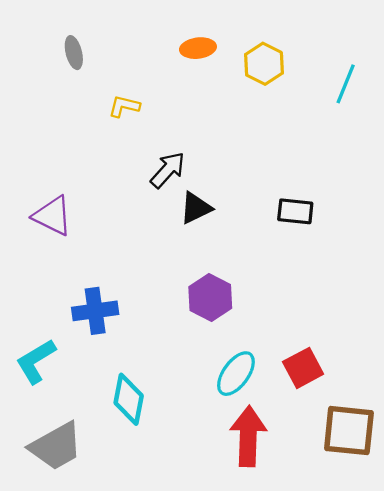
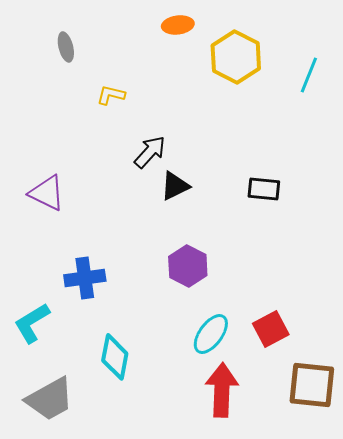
orange ellipse: (198, 48) -> (178, 25), moved
yellow hexagon: (264, 64) -> (236, 57), size x1.4

